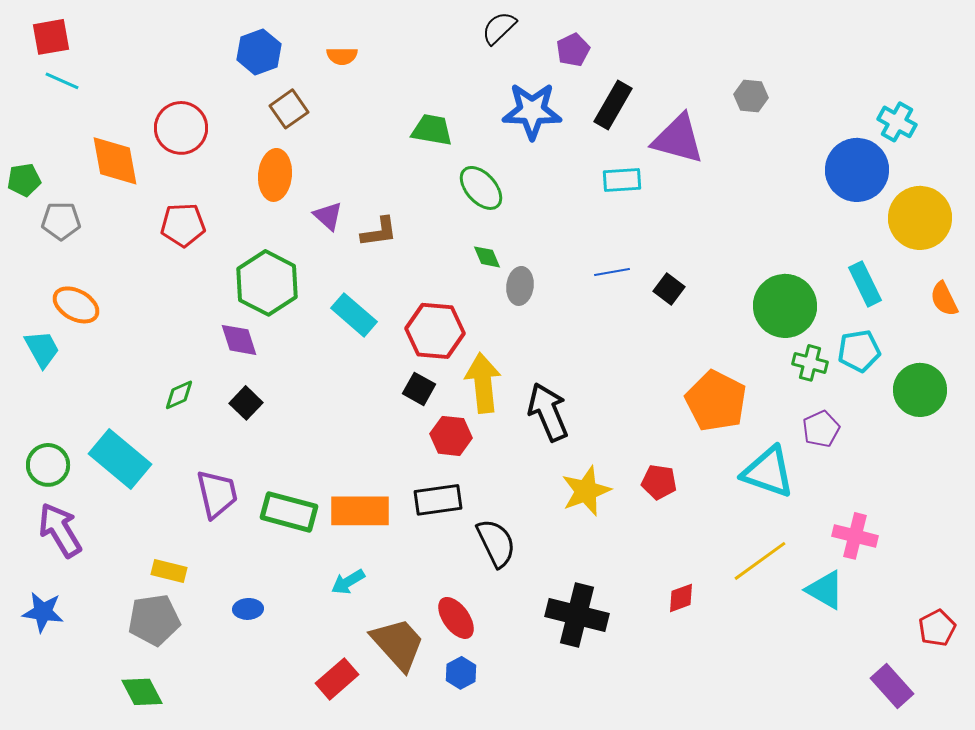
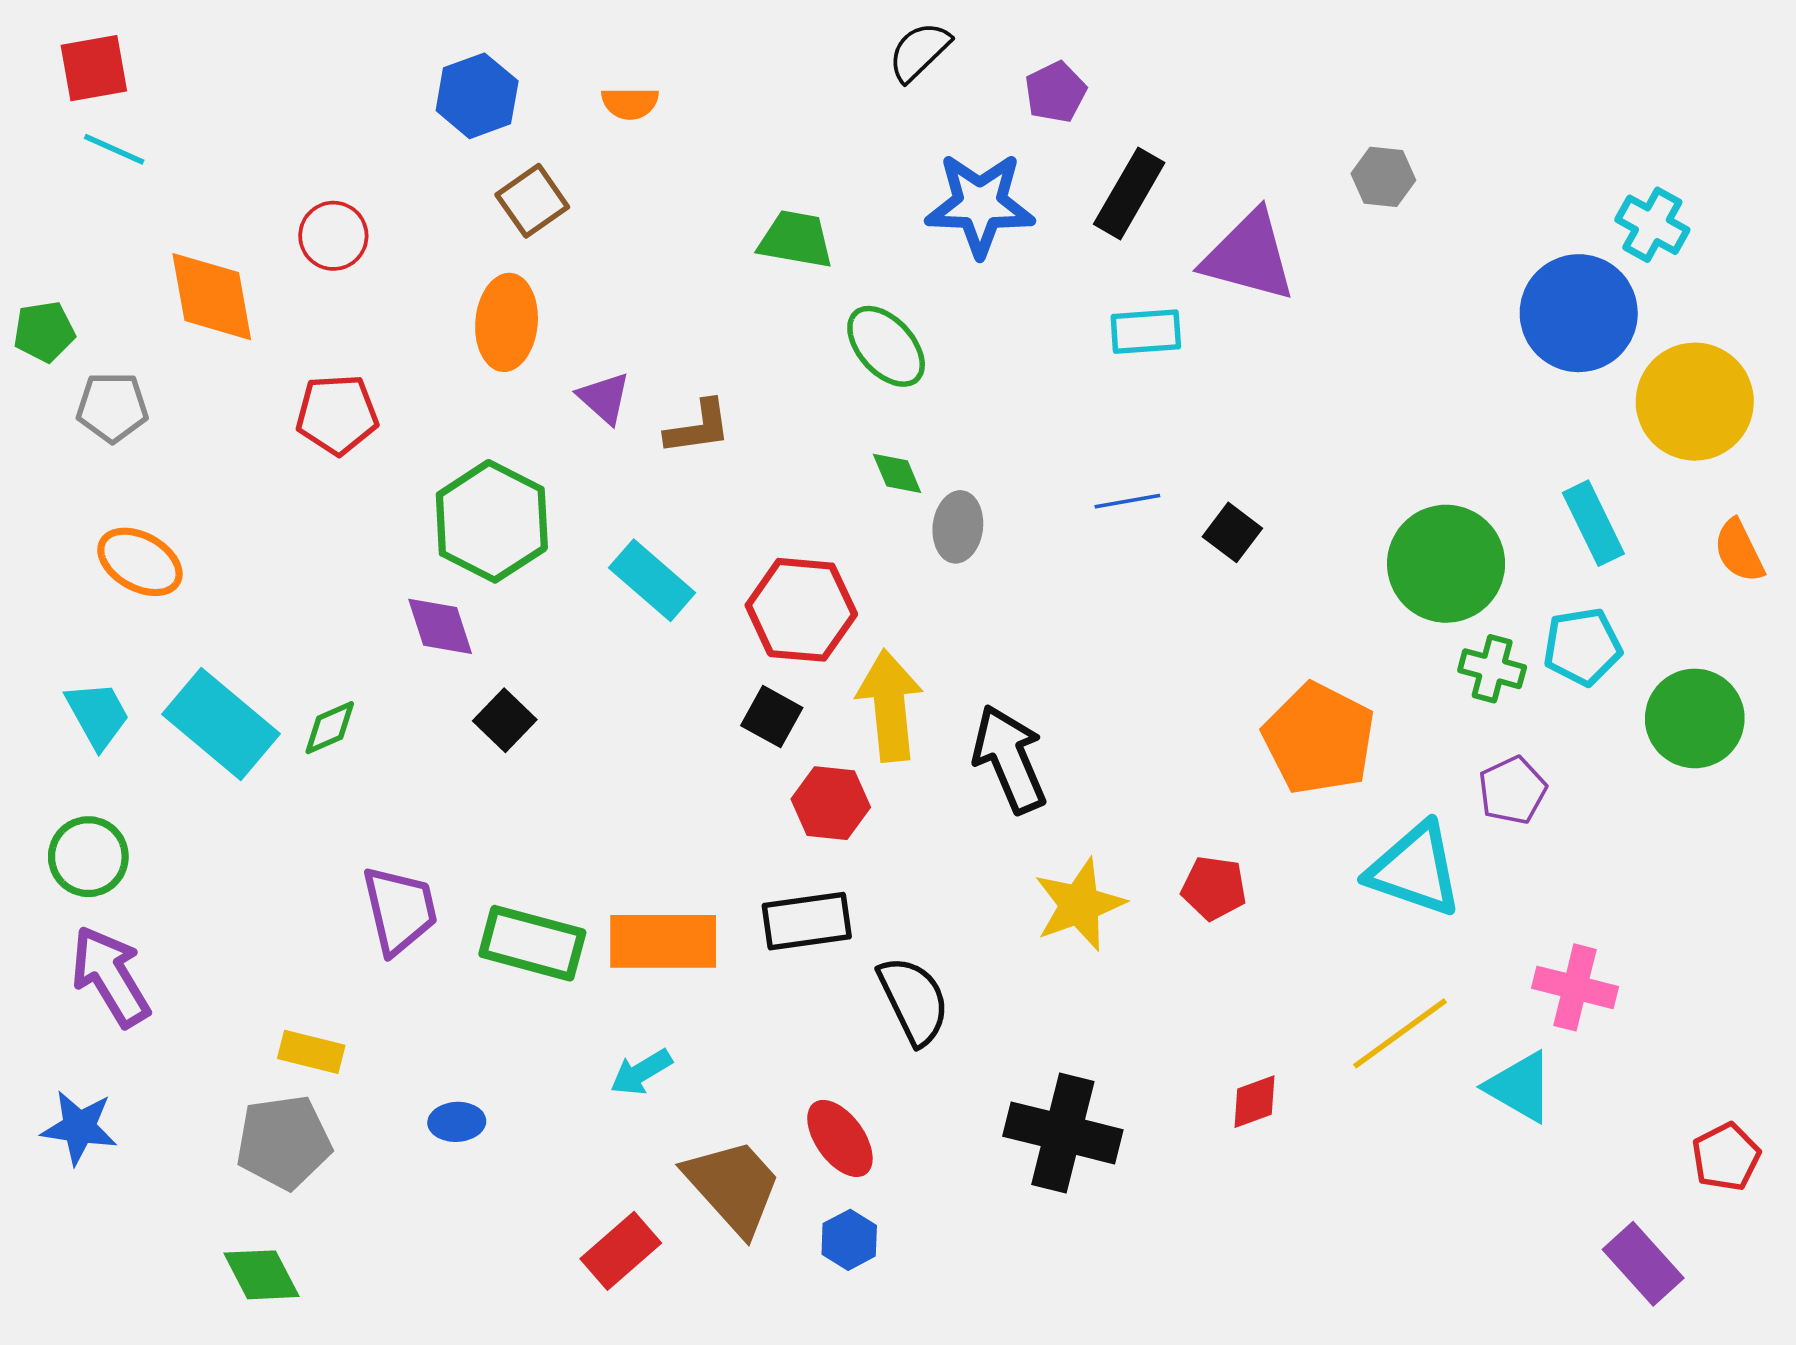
red circle: (181, 128) -> (333, 236), size x0.7
cyan trapezoid: (42, 349) -> (98, 715), moved
black square: (246, 403) -> (505, 720), moved
cyan rectangle: (120, 459) -> (221, 724), moved

